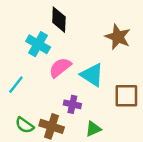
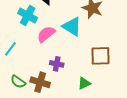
cyan triangle: (92, 75) -> (72, 27), moved
green triangle: (93, 129) -> (84, 83), moved

